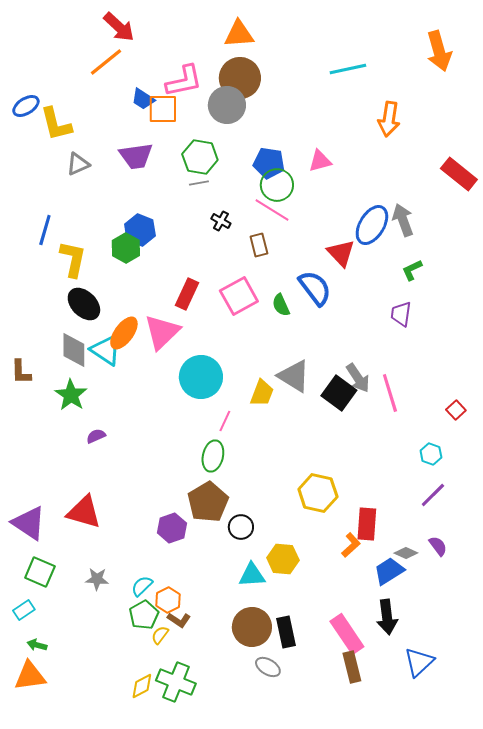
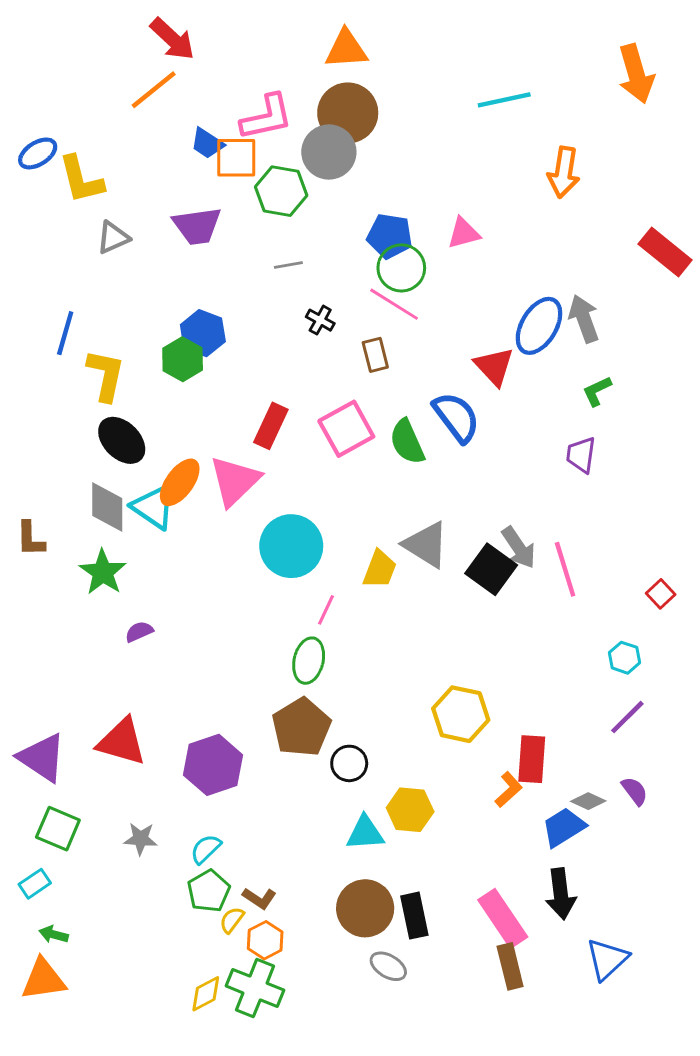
green hexagon: (200, 157) -> (281, 191), moved
green semicircle: (281, 305) -> (407, 442), size x1.4
purple hexagon: (172, 528) -> (213, 765), moved, size x1.4
orange hexagon: (168, 600) -> (265, 940), moved

